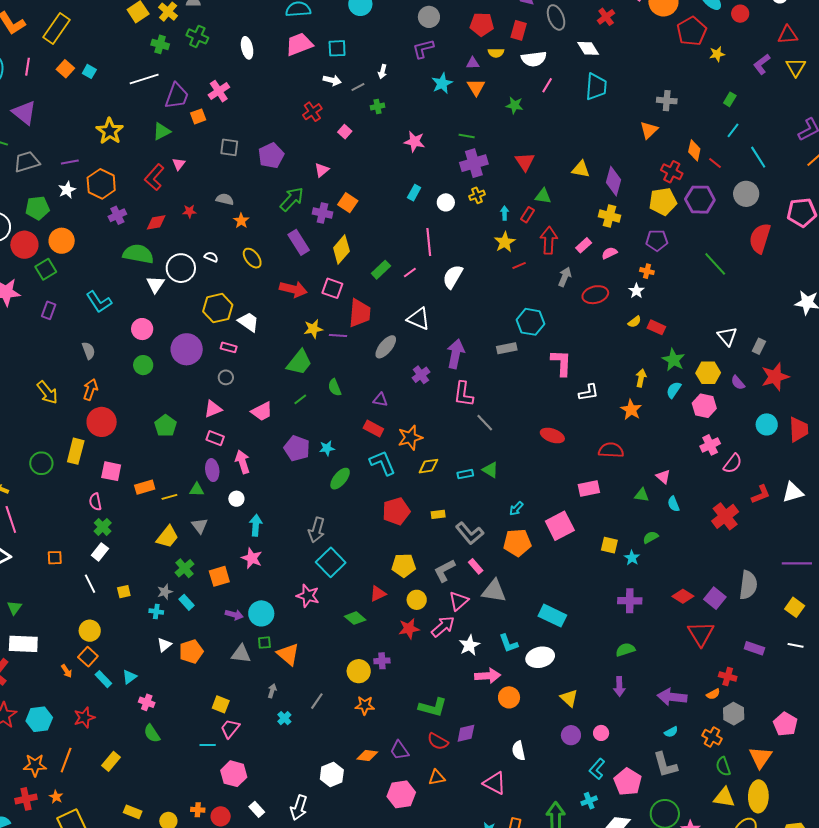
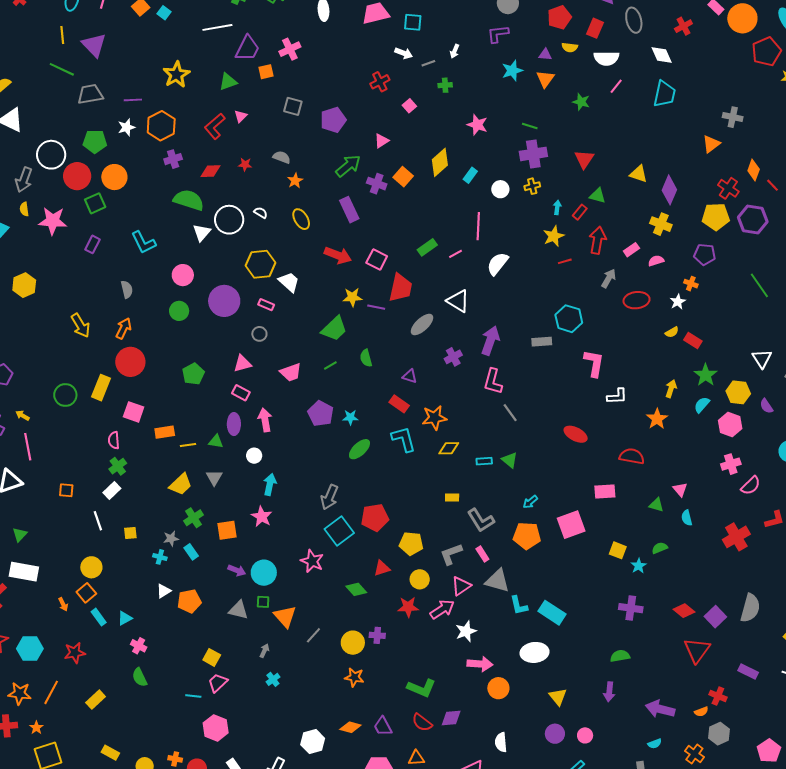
red pentagon: (482, 24) -> (559, 17), turned -30
yellow diamond: (341, 250) -> (440, 162), moved
red pentagon: (396, 511) -> (375, 517), moved
cyan L-shape: (509, 643) -> (519, 605), moved
gray line: (317, 701) -> (313, 635), moved

